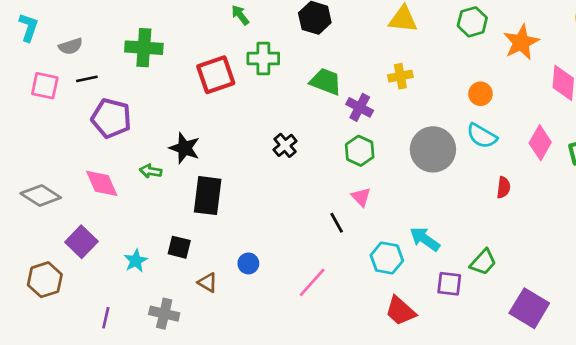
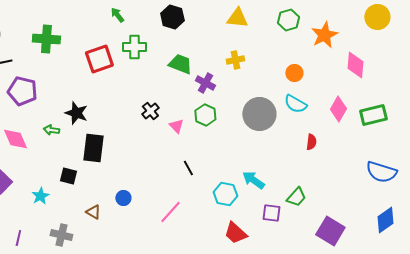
pink triangle: (361, 197) -> (176, 126), moved
black square: (179, 247) -> (68, 176), moved

